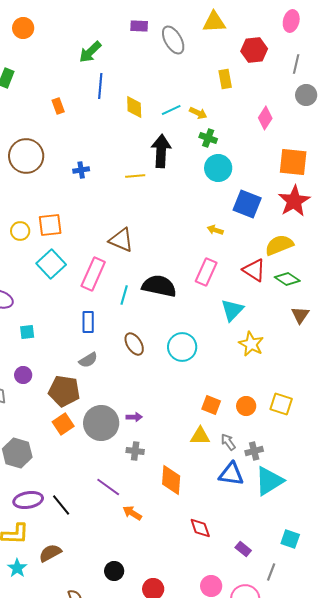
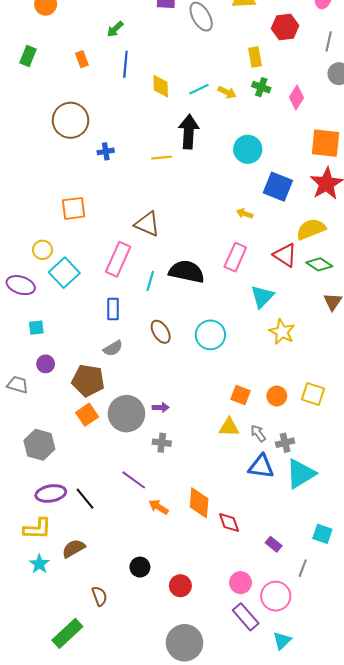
green arrow: (90, 52) -> (115, 29), size x0.7
orange rectangle: (58, 106) -> (82, 59), moved
green cross: (208, 138) -> (261, 87), moved
brown circle: (26, 156) -> (70, 120), moved
yellow circle: (20, 231) -> (42, 250), moved
cyan square: (51, 264) -> (64, 273), moved
cyan square: (27, 332) -> (36, 328), moved
orange diamond: (171, 480) -> (199, 503), moved

